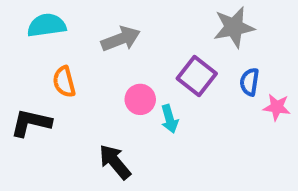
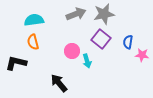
cyan semicircle: (47, 25) -> (34, 20), moved
gray star: (234, 27) -> (104, 14), moved
gray arrow: (121, 39) -> (76, 14), moved

